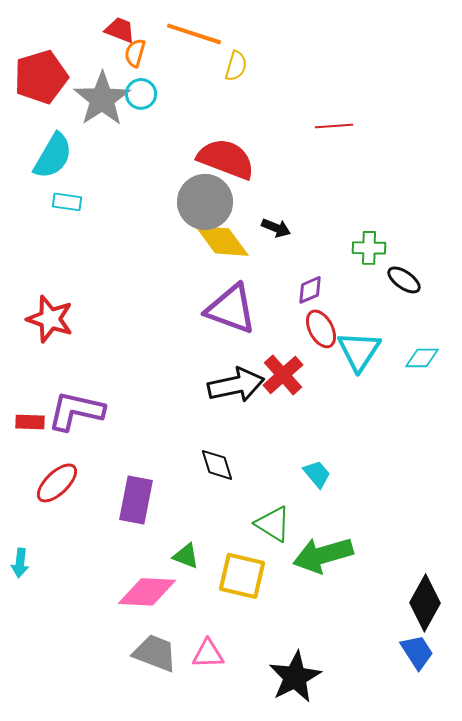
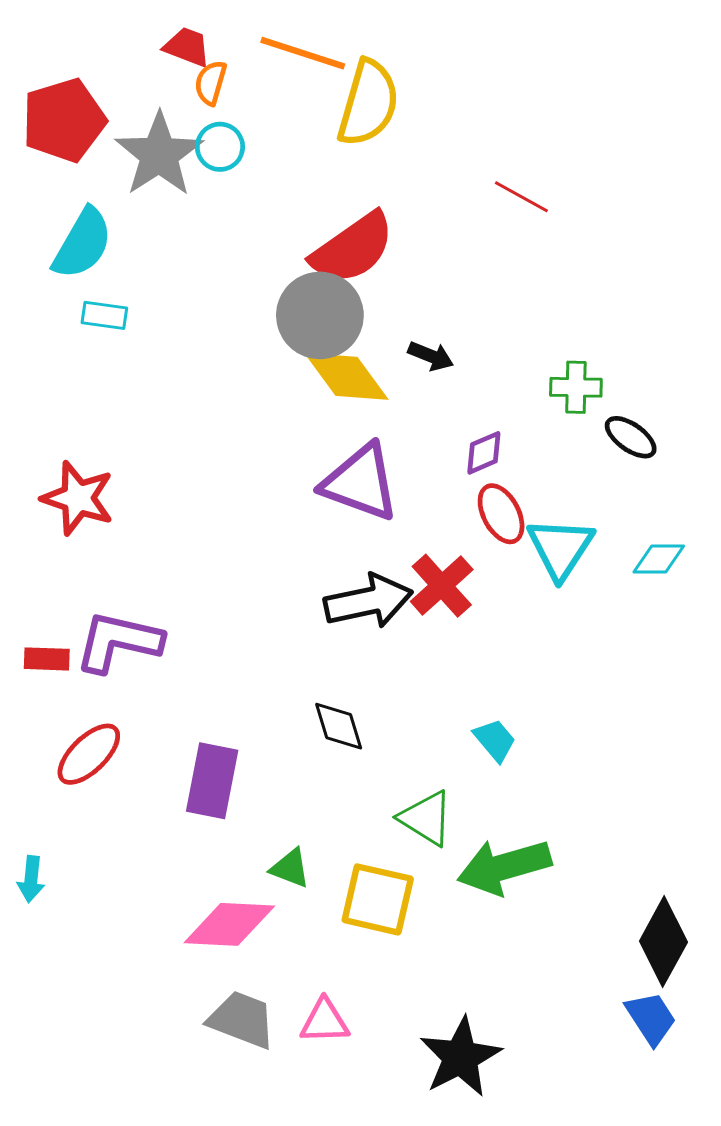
yellow semicircle: (236, 66) -> (368, 103), size x1.8
red line: (334, 126) -> (521, 197), turned 33
red semicircle: (226, 159) -> (353, 248), turned 124

